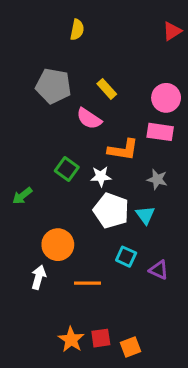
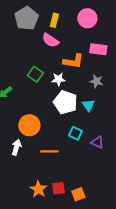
gray pentagon: (53, 86) -> (26, 18), turned 30
yellow rectangle: (107, 89) -> (54, 20), moved, turned 56
pink circle: (166, 98) -> (87, 18), moved

